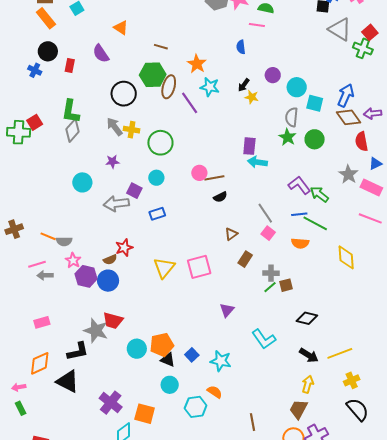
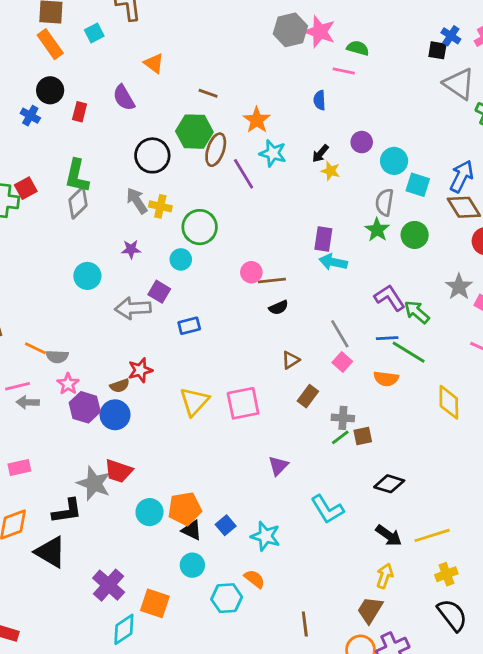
cyan circle: (156, 178) -> (181, 259), moved

